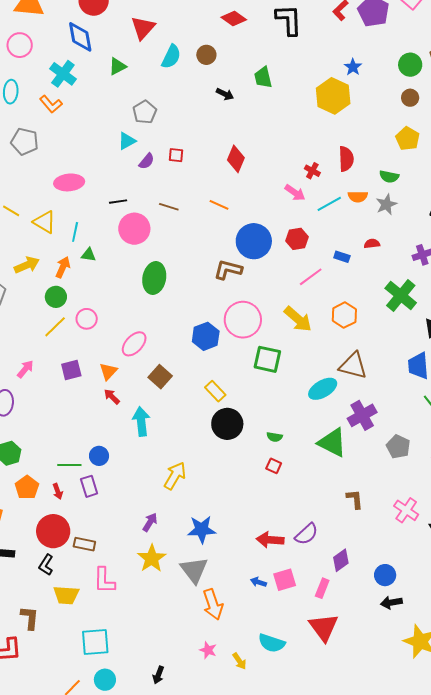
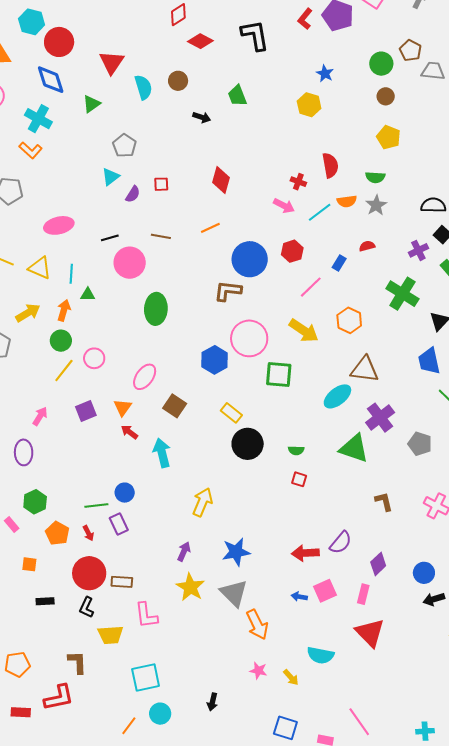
cyan semicircle: (171, 57) -> (143, 87), turned -35
yellow hexagon: (333, 96) -> (309, 105), size x0.7
orange line: (219, 205) -> (210, 228), turned -42
blue rectangle: (342, 257) -> (339, 263), turned -70

